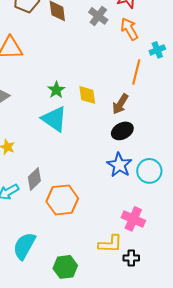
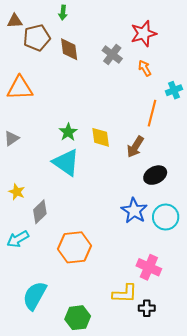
orange arrow: (129, 29) -> (145, 68), size x0.7
black ellipse: (122, 131) -> (155, 175), moved
gray diamond: (34, 179) -> (40, 212), moved

